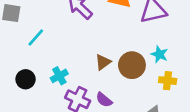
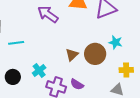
cyan line: (36, 38) -> (16, 43), turned 49
yellow cross: (168, 81) -> (126, 70), moved

